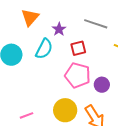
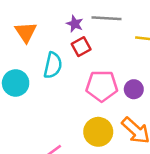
purple star: (59, 29) -> (75, 24), moved
red square: (78, 48) -> (81, 47), moved

